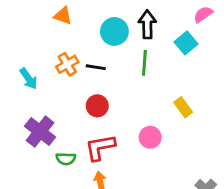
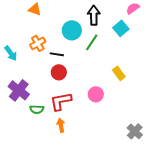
cyan circle: (114, 31) -> (72, 30), moved
green line: (144, 63) -> (92, 42), turned 30
black line: (96, 67) -> (57, 54), moved

